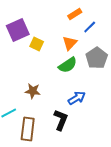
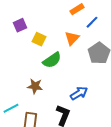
purple square: (18, 30) -> (20, 25), size x0.6
green semicircle: (68, 65) -> (52, 60), moved

